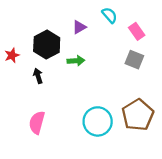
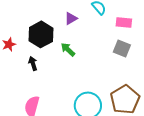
pink rectangle: (137, 31) -> (124, 22), turned -49
green arrow: (76, 61) -> (68, 49), turned -133

